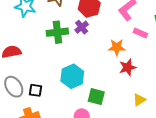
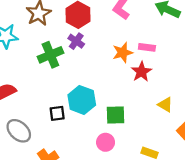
pink rectangle: (140, 33) -> (147, 47), moved
black square: (35, 90) -> (57, 113), moved
yellow triangle: (139, 100) -> (165, 105), turned -40

